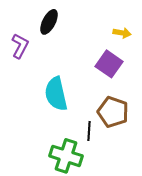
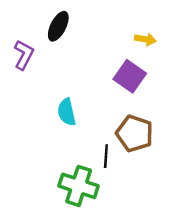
cyan semicircle: (56, 94) -> (67, 112), size x0.7

